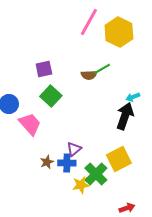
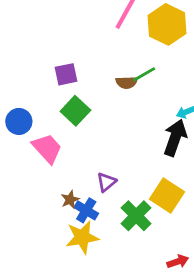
yellow square: (119, 159) -> (167, 196), turned -30
blue cross: (67, 163) -> (86, 210), moved, turned 30
yellow star: (81, 185) -> (82, 237), moved, size x1.4

